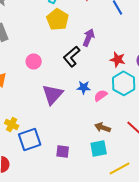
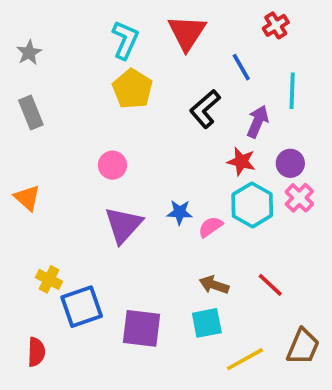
purple arrow: (89, 37) -> (258, 122), moved
black L-shape: (72, 56) -> (205, 109), moved
pink circle: (34, 61) -> (112, 165), moved
purple square: (63, 151) -> (142, 328), size x1.6

